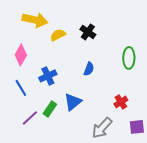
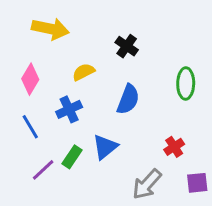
yellow semicircle: (58, 35) -> (83, 72), moved
blue semicircle: (89, 69) -> (128, 99), size x1.5

